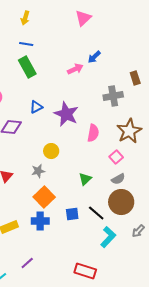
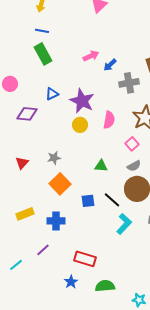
blue arrow: (94, 57) -> (110, 65), moved
yellow circle: (51, 151) -> (80, 125), moved
green triangle: (85, 179) -> (101, 166), turned 48
blue cross: (40, 221) -> (56, 221), moved
red rectangle: (85, 271) -> (85, 259), moved

